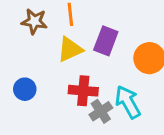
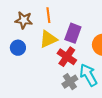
blue circle: (25, 89) -> (18, 48), moved
red cross: (83, 91) -> (67, 57), moved, turned 30

